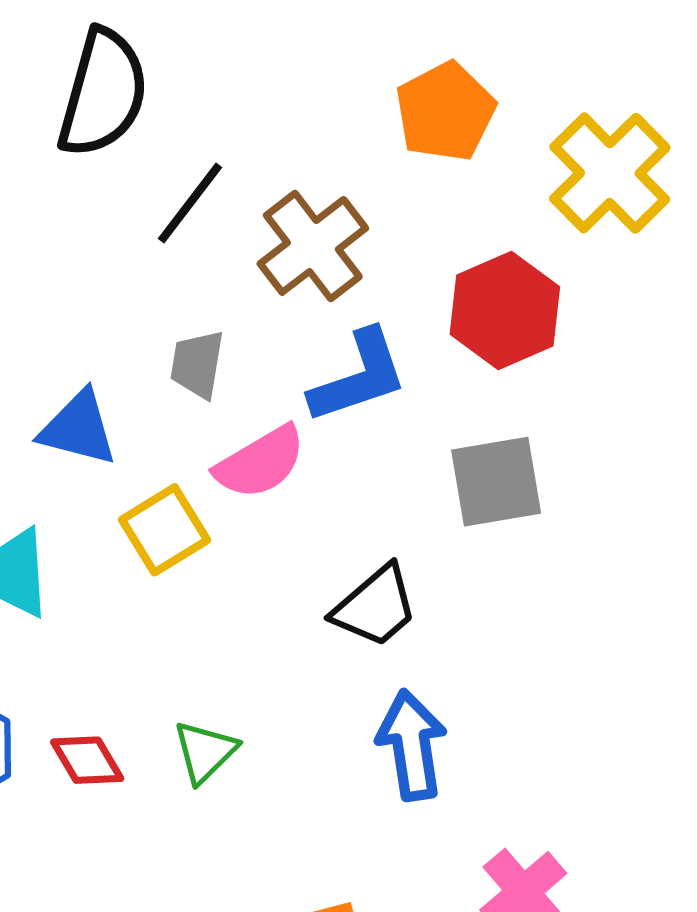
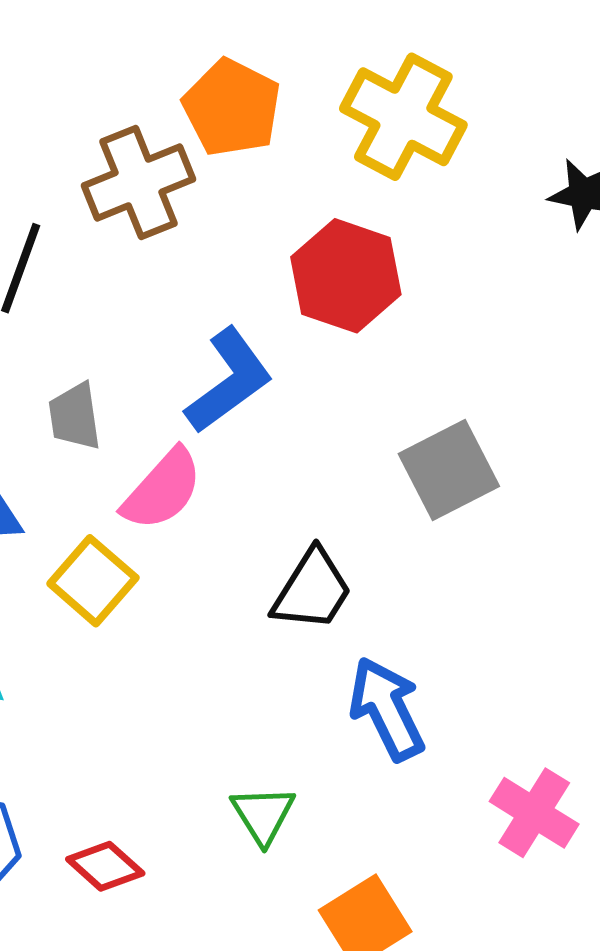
brown cross: (313, 246) -> (138, 182), moved, turned 33
gray square: (496, 482) -> (449, 470), moved
green triangle: (205, 752) -> (263, 815), moved
red diamond: (87, 760) -> (105, 866), moved

